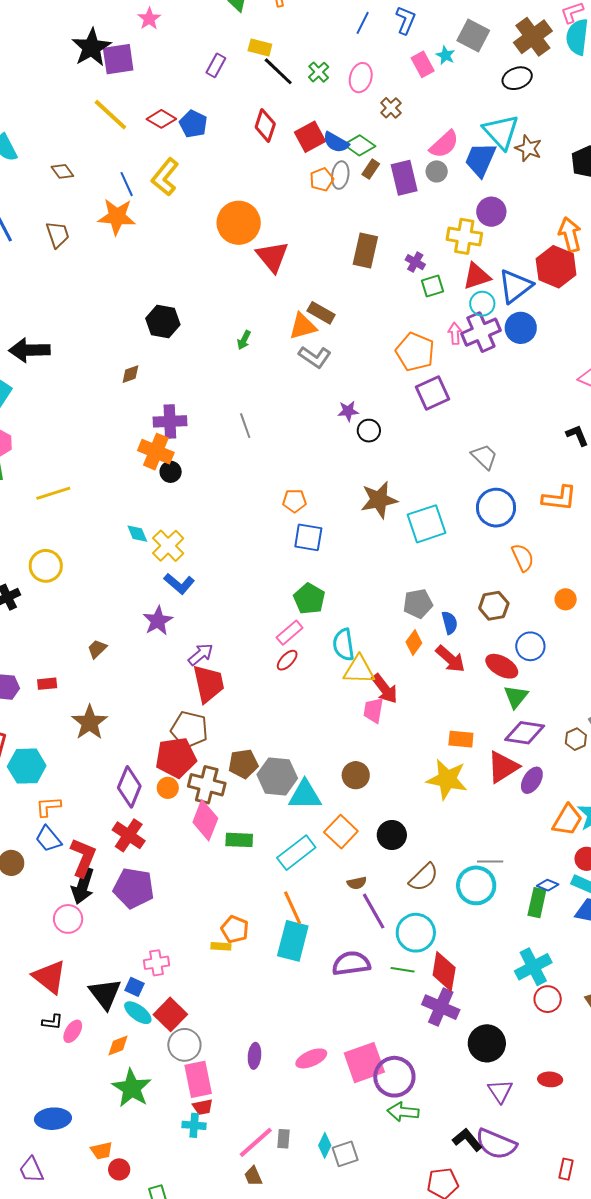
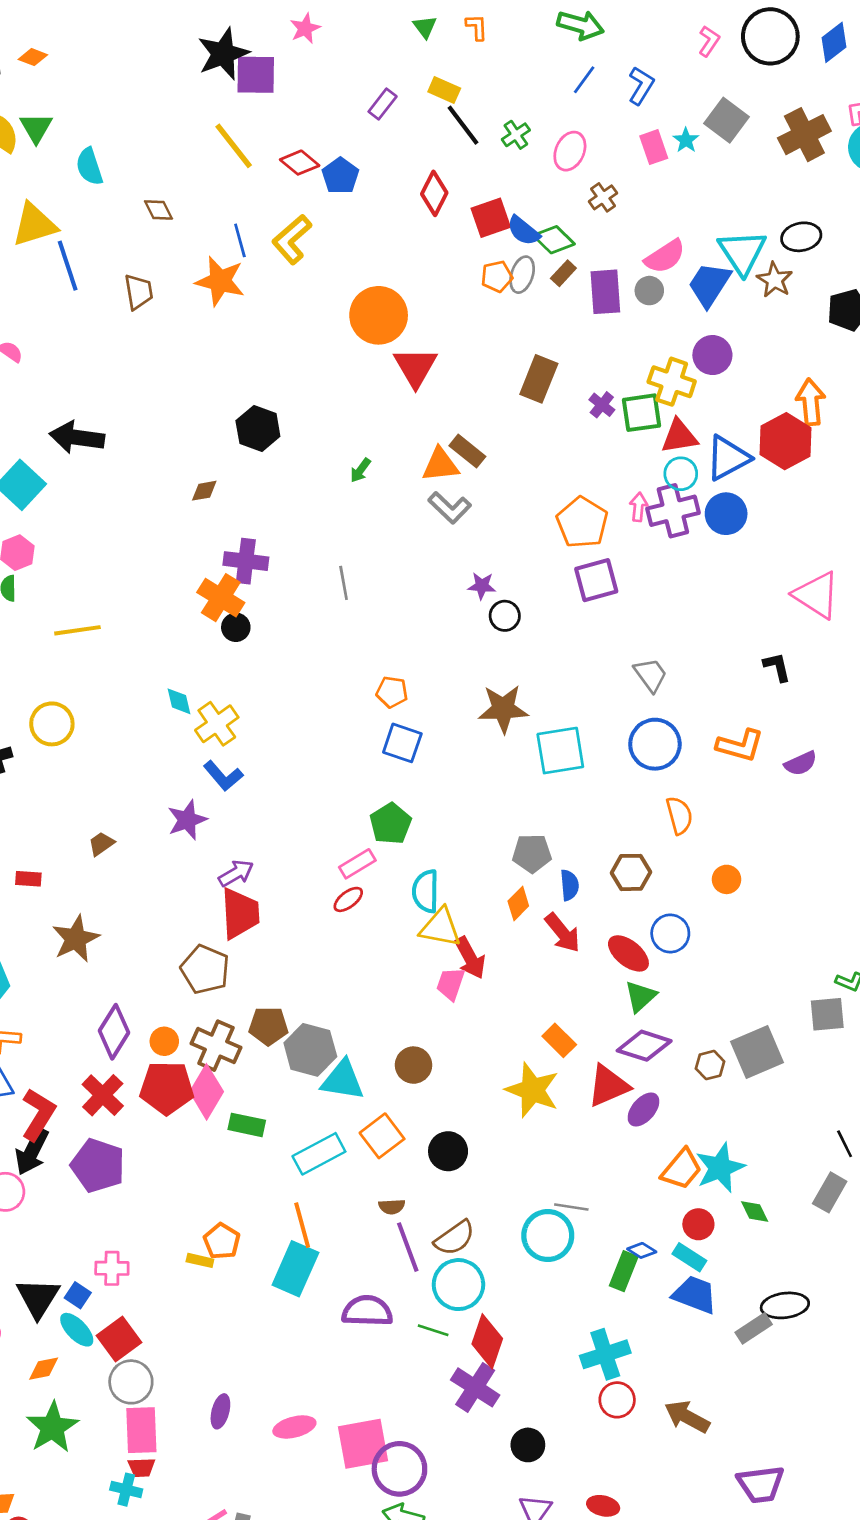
black ellipse: (517, 78) -> (801, 237), moved
green square: (433, 286) -> (641, 413), moved, size x1.4
orange rectangle: (461, 739) -> (559, 1040), turned 30
red pentagon: (176, 758) -> (167, 1088), moved
brown semicircle: (424, 877) -> (455, 1238), moved
black circle: (487, 1043) -> (528, 1445), size x0.7

